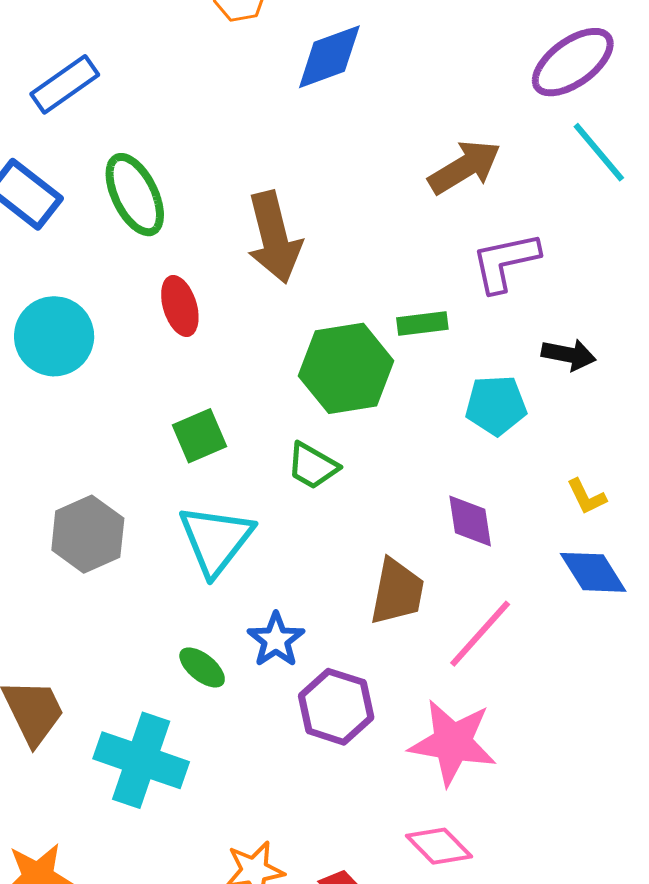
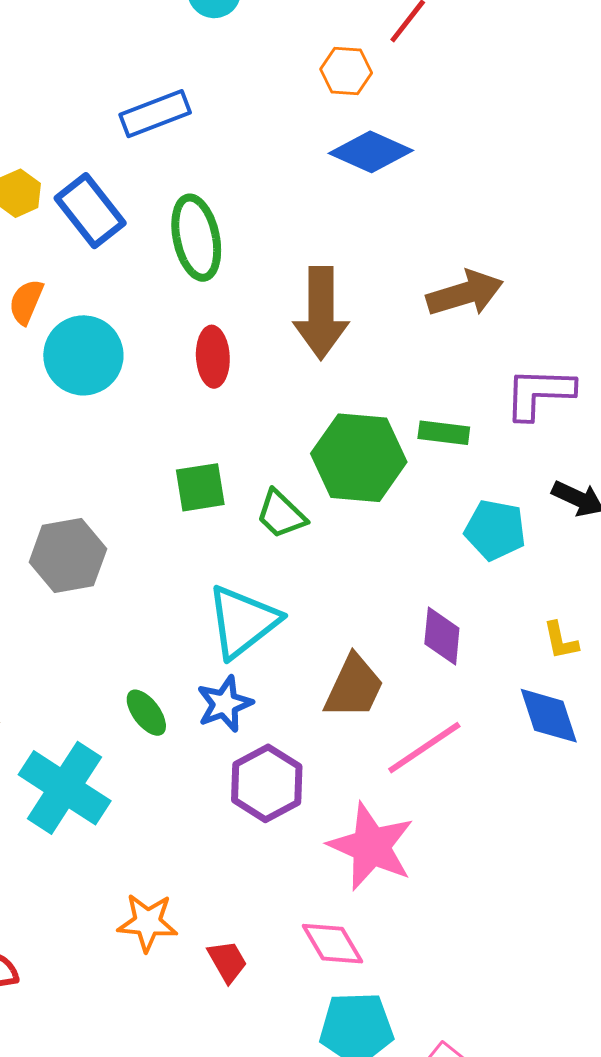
blue diamond: (329, 57) -> (371, 152), moved, turned 30
brown arrow: (465, 167) -> (465, 293), moved
green trapezoid: (313, 466) -> (281, 514), moved
cyan triangle: (216, 540) -> (243, 622), moved

